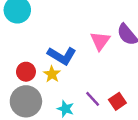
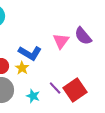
red square: (117, 101) -> (75, 90), size x1.6

